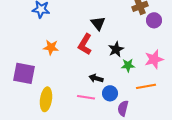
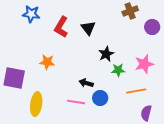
purple circle: (154, 20) -> (152, 27), moved
red L-shape: (85, 44) -> (61, 27), moved
orange star: (51, 47) -> (47, 62), moved
purple semicircle: (123, 108) -> (146, 113), moved

